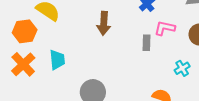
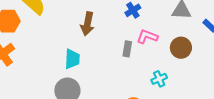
cyan trapezoid: (57, 60) -> (72, 59), moved

